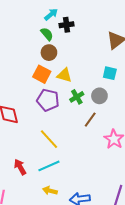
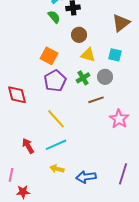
brown circle: (49, 53) -> (79, 35), moved
yellow triangle: (64, 75) -> (88, 55), moved
purple pentagon: (48, 100) -> (55, 81), turned 30
brown line: (90, 120) -> (96, 100), turned 35

